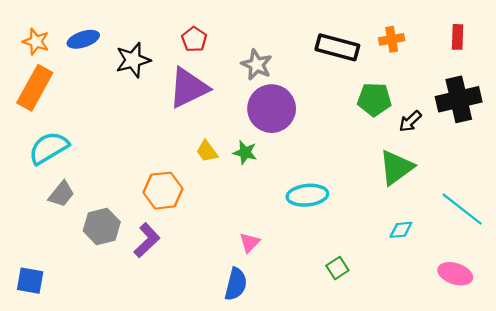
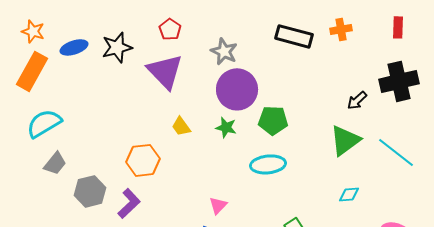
blue ellipse: (83, 39) -> (74, 47), moved
purple triangle: (188, 88) -> (165, 71), turned -48
green pentagon: (374, 99) -> (273, 120), moved
green star: (245, 152) -> (226, 127), moved
cyan line: (462, 209) -> (396, 152), moved

